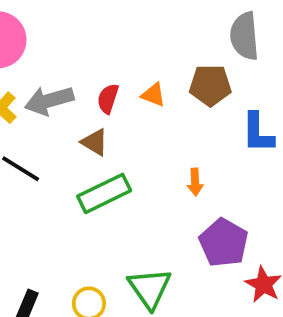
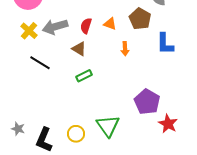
brown pentagon: (210, 85) -> (140, 19), turned 30
orange arrow: (195, 182) -> (125, 49), moved
green rectangle: (104, 193) -> (84, 76), size x0.6

